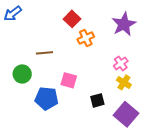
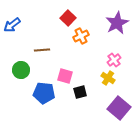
blue arrow: (13, 14) -> (12, 25), moved
yellow cross: (124, 82) -> (108, 78), moved
black square: (97, 100) -> (80, 92), moved

